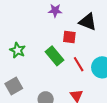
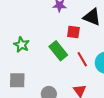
gray square: (14, 86) -> (17, 80), turned 30

